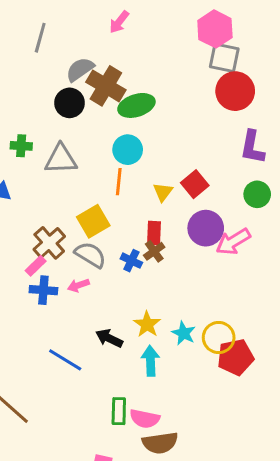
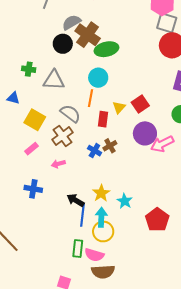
yellow square: (93, 221) -> (35, 120), moved, turned -35
red rectangle: (154, 233) -> (103, 119), moved
brown cross: (49, 243) -> (63, 136), moved
gray semicircle: (90, 255) -> (70, 114), moved
blue cross: (43, 290) -> (33, 189), moved
yellow circle: (219, 338) -> (103, 231), moved
red pentagon: (235, 357) -> (157, 220), turned -30
blue line: (65, 360) -> (82, 215), moved, turned 60

